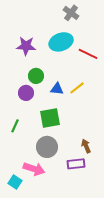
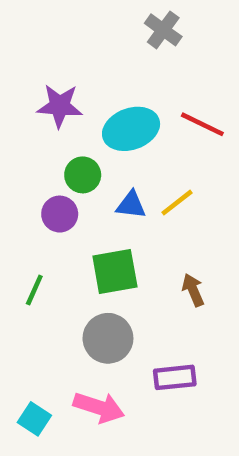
cyan ellipse: (61, 42) -> (131, 129), moved
brown arrow: (86, 146) -> (193, 290), moved
pink arrow: (34, 169) -> (99, 407), moved

